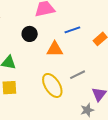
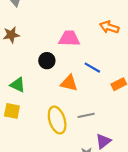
blue line: (72, 30) -> (92, 68), turned 35

